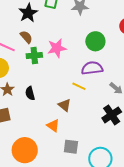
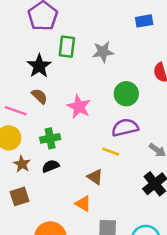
pink star: (57, 48) -> (79, 107), turned -30
green cross: (34, 56) -> (50, 138), moved
black semicircle: (30, 93) -> (51, 166), turned 88

